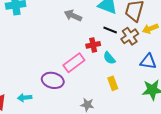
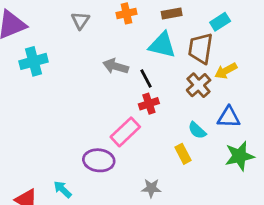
black line: (110, 30) -> (146, 78), moved, turned 48
cyan semicircle: (109, 58) -> (197, 130), moved
cyan arrow: (25, 98) -> (62, 189), turned 56

